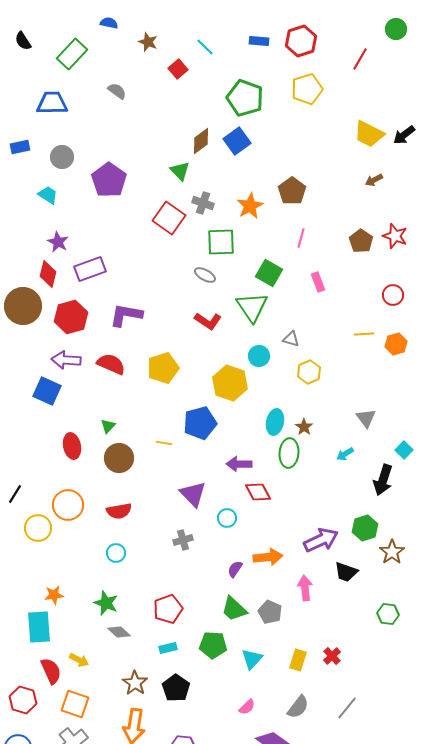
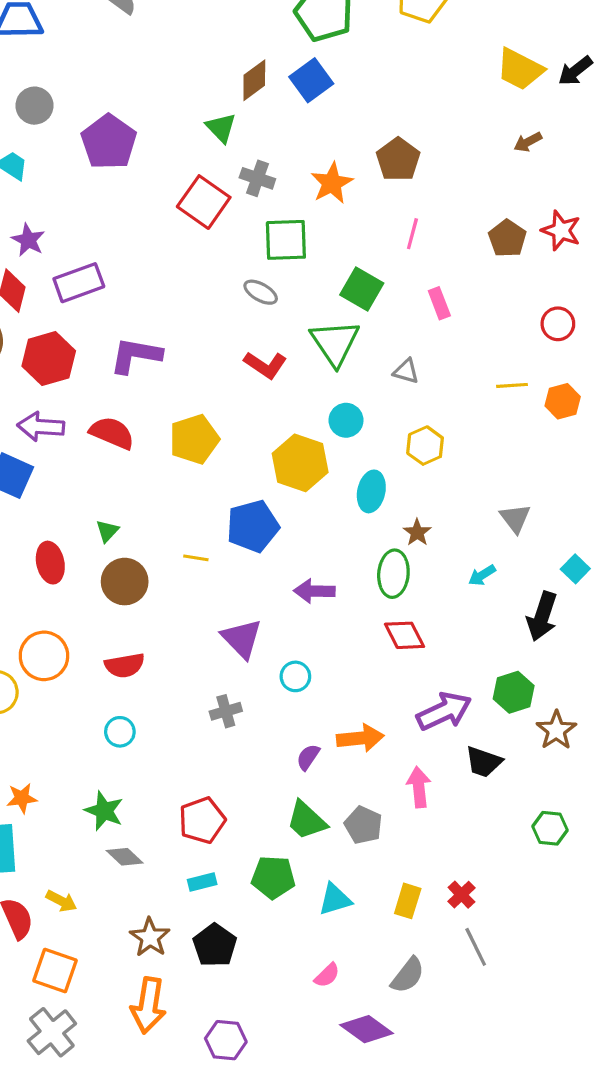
gray triangle: (291, 339) -> (406, 371), moved
cyan ellipse: (275, 422) -> (371, 491), moved
red diamond: (258, 492) -> (405, 635), moved
cyan triangle: (252, 659) -> (335, 899), turned 30
gray line: (347, 708) -> (476, 947), moved, turned -65

